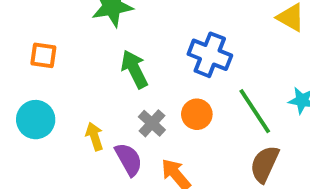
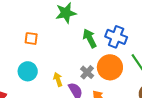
green arrow: (134, 69) -> (90, 38), moved
orange circle: (197, 114) -> (110, 67), size x1.6

